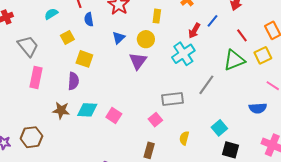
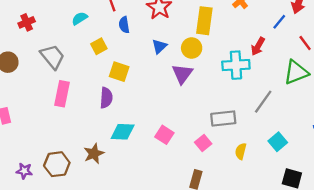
yellow rectangle: (157, 16) -> (204, 21), size x1.6
blue line: (212, 21) -> (279, 22), moved
red arrow: (194, 31) -> (258, 46), moved
cyan cross: (183, 54) -> (236, 65), turned 30
brown star: (61, 110) -> (94, 154), moved, turned -30
pink square: (114, 115) -> (164, 135), moved
cyan square: (219, 128) -> (278, 142), moved
yellow semicircle: (184, 138) -> (241, 151), moved

